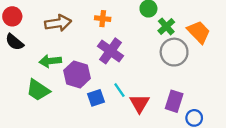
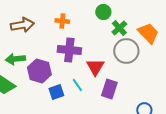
purple cross: (110, 51) -> (69, 50), turned -30
purple rectangle: (174, 101) -> (109, 89), moved
red triangle: (140, 103) -> (95, 67), moved

